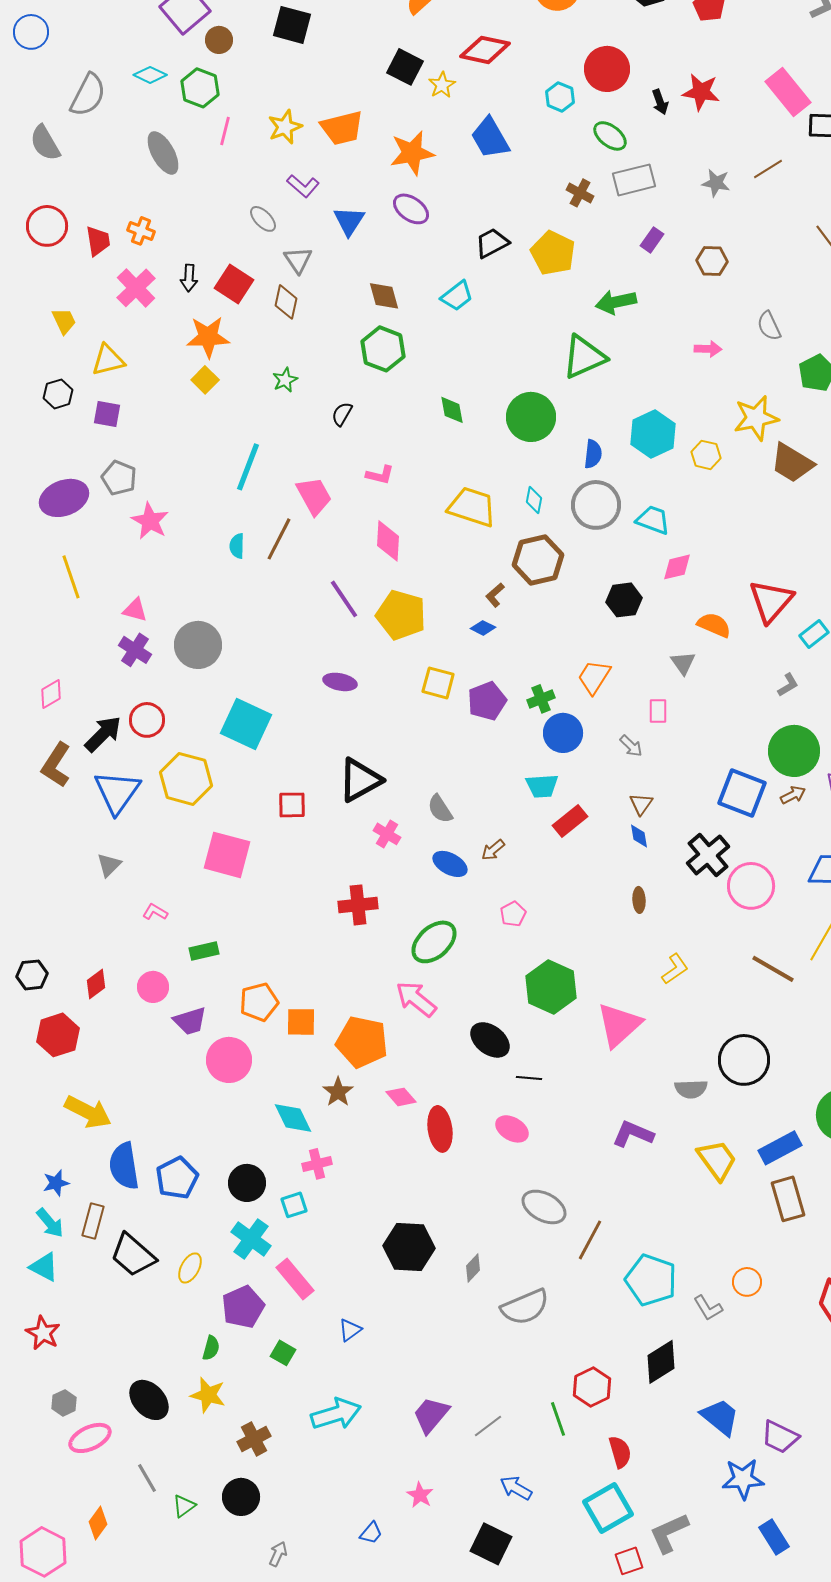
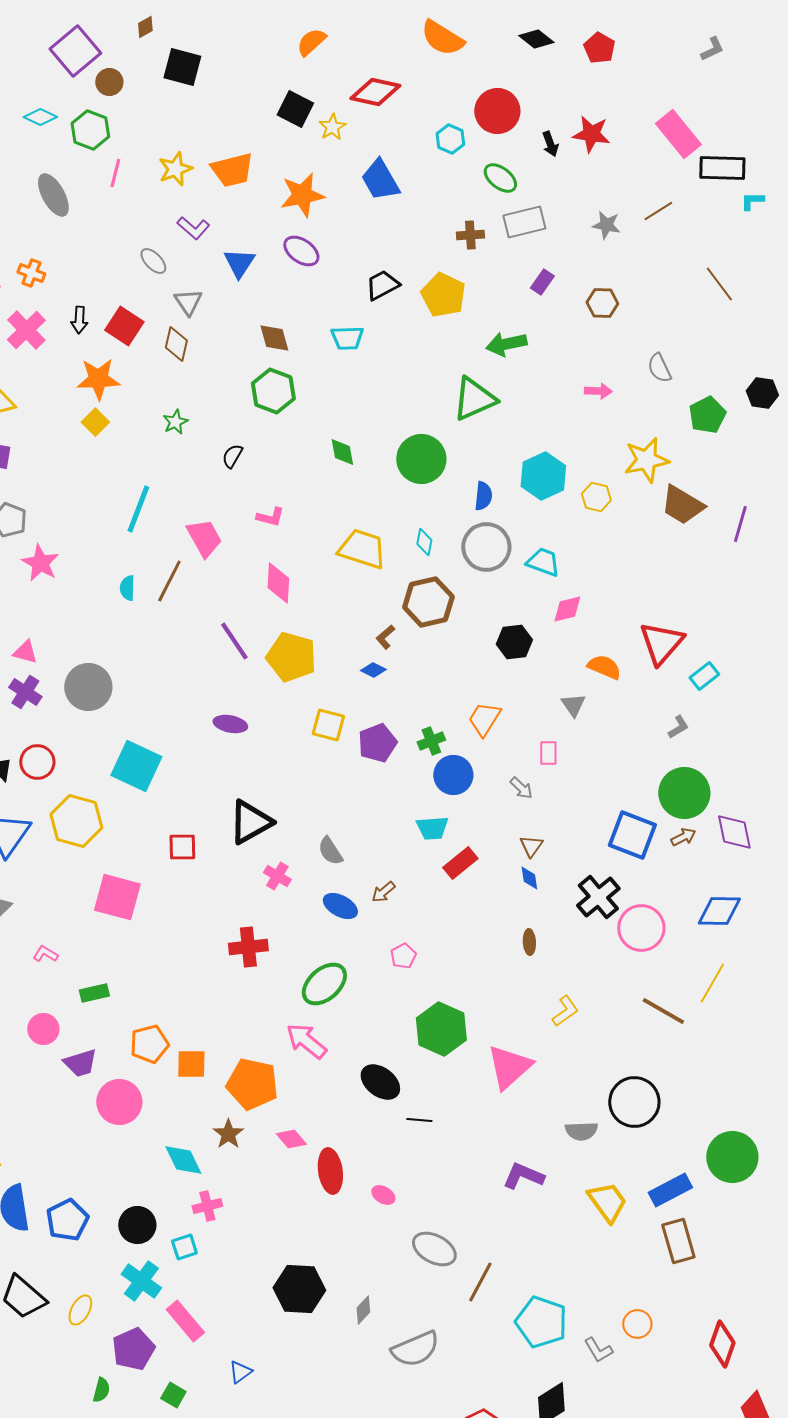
brown cross: (580, 193) -> (470, 235), turned -32
cyan trapezoid: (457, 296) -> (347, 338), turned 36
pink ellipse: (512, 1129) -> (383, 1195), moved, size x0.7

